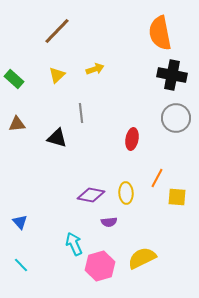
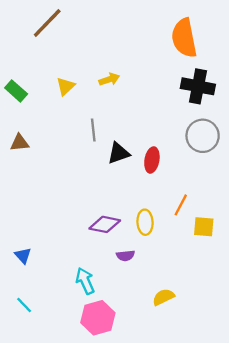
brown line: (57, 31) -> (47, 23), moved
black triangle: (57, 138) -> (119, 153), moved, turned -35
yellow semicircle: (142, 258) -> (163, 297), size x0.7
pink hexagon: (100, 266) -> (98, 318), moved

